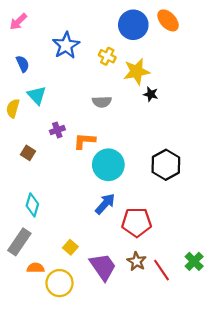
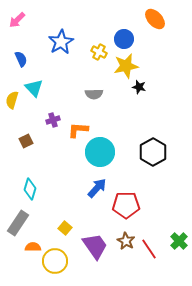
blue circle: (133, 25) -> (124, 39), moved, size x0.7
brown square: (28, 153) -> (26, 141), turned 32

